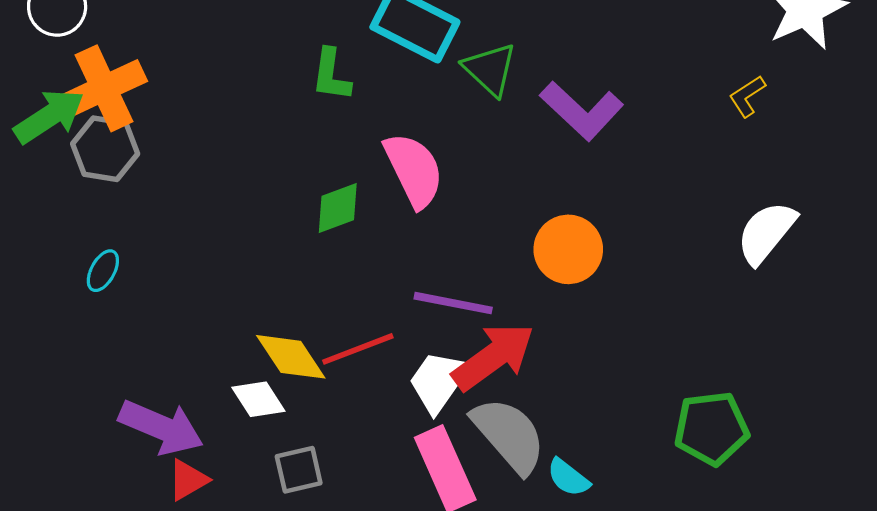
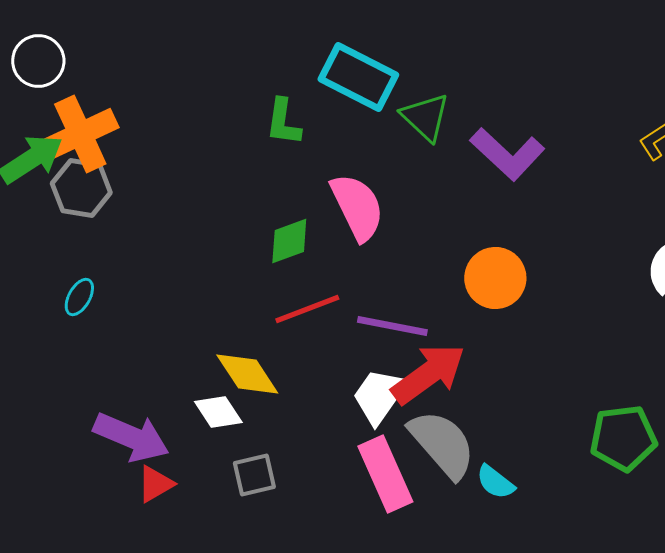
red line: (358, 349) -> (307, 309), moved

